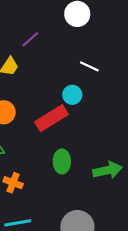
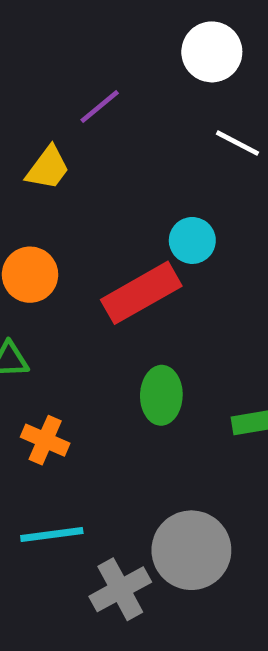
white line: (89, 66) -> (238, 143), moved

